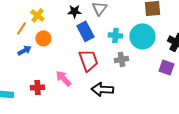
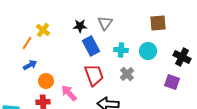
cyan circle: (142, 36) -> (148, 51), size x0.7
orange circle: (43, 38) -> (46, 81), moved
gray cross: (121, 59) -> (127, 74), turned -32

